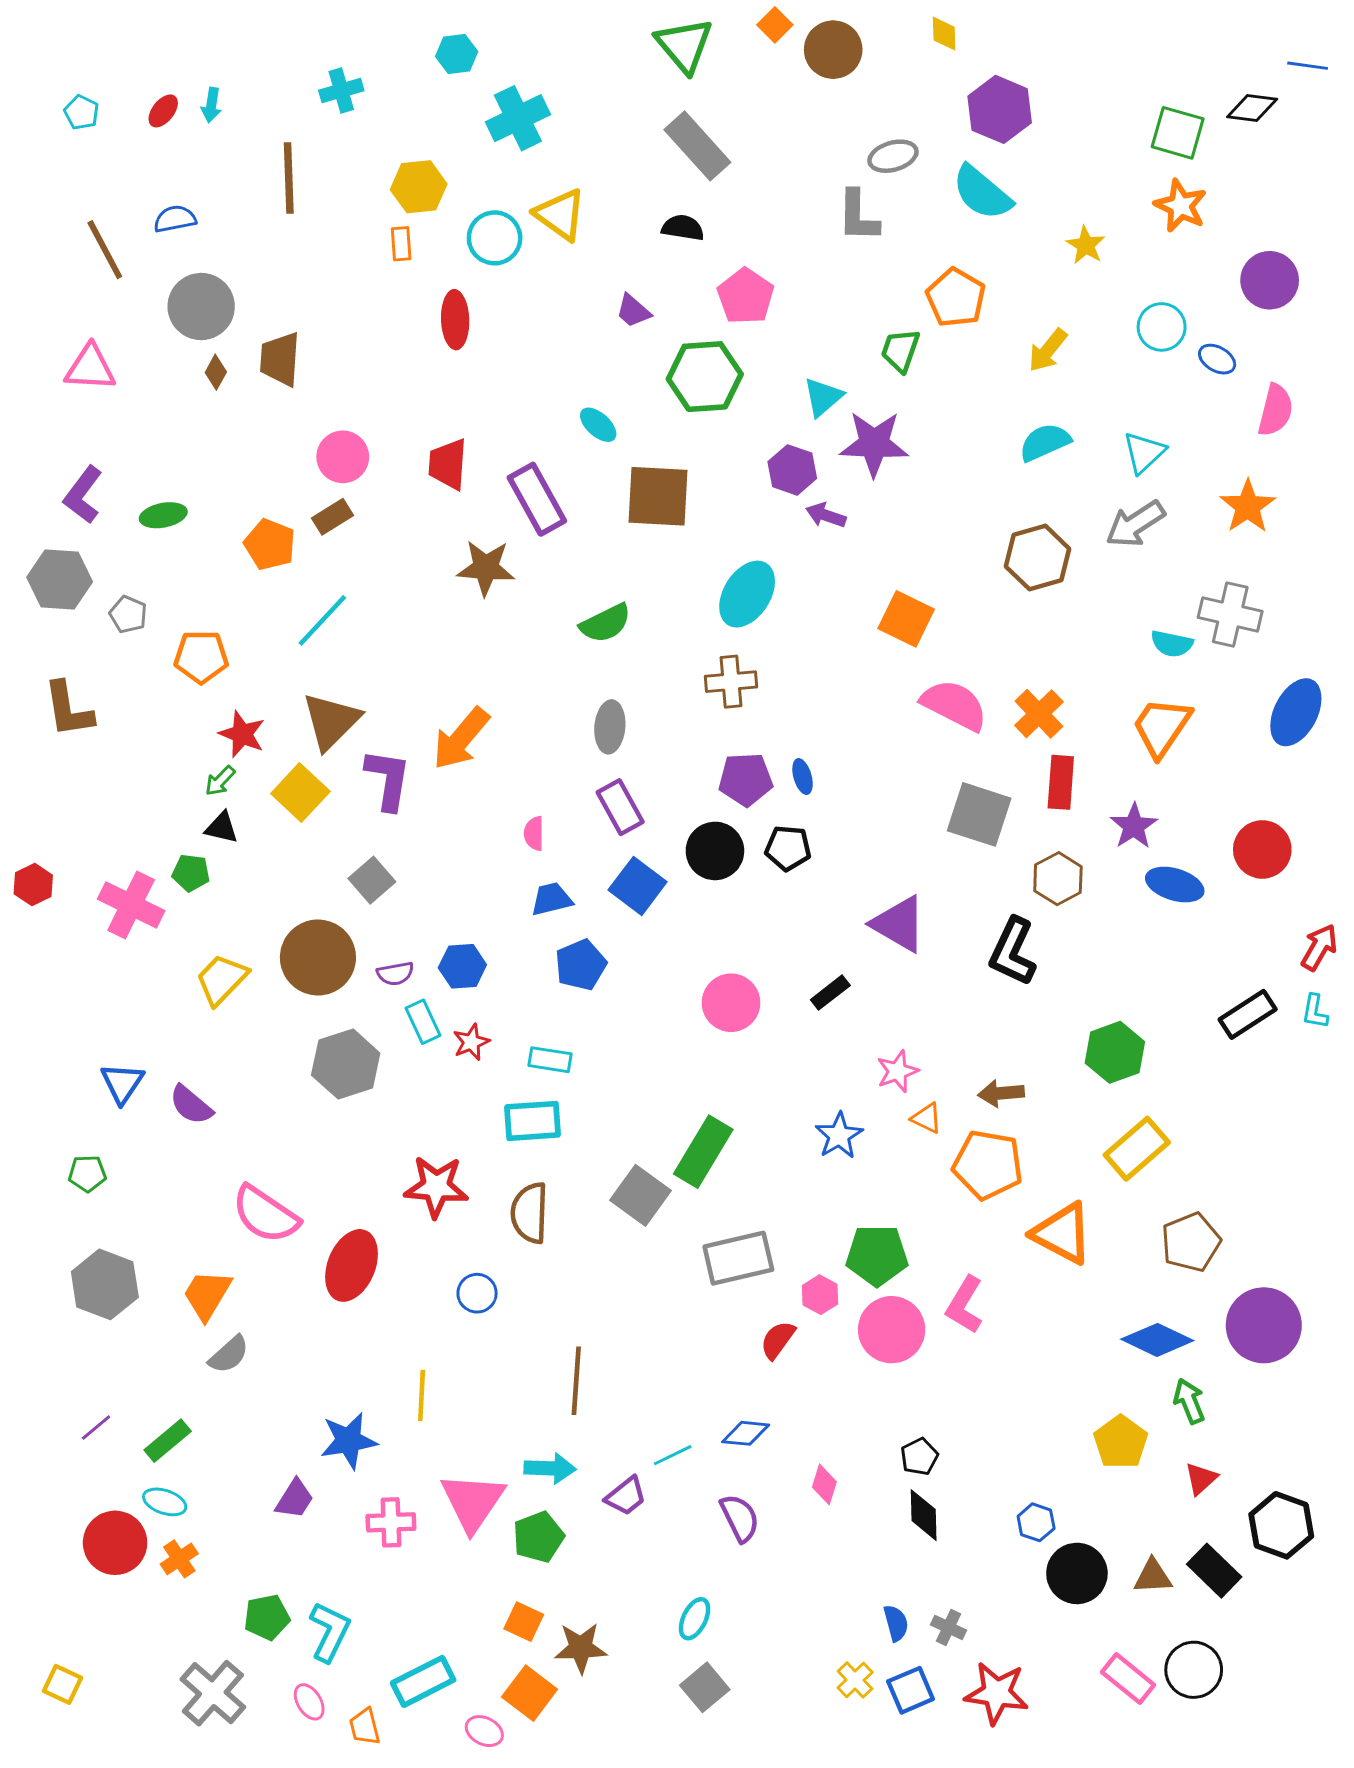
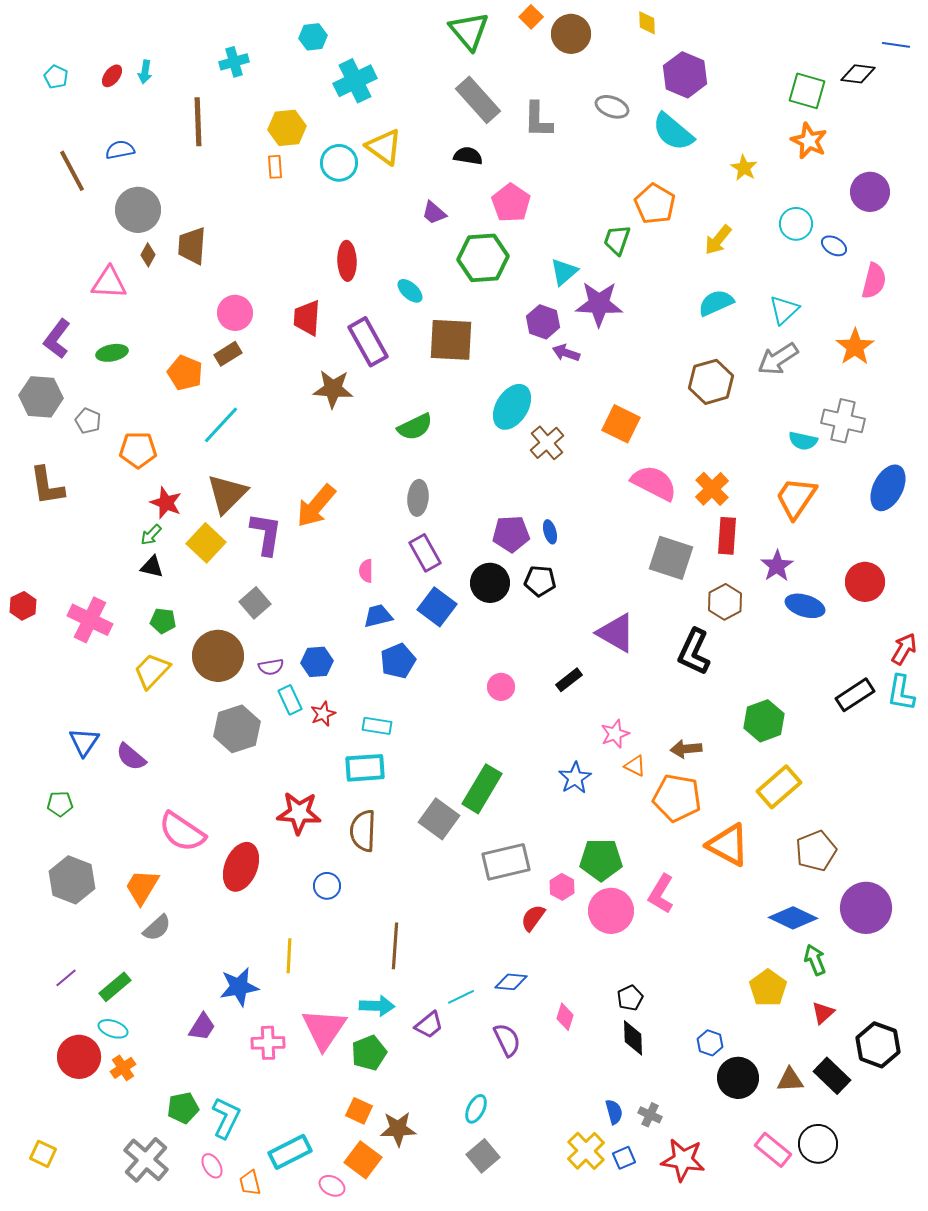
gray ellipse: (893, 156) -> (612, 107), turned 36
gray L-shape: (858, 216) -> (538, 120), moved
red ellipse: (455, 320) -> (347, 261), moved
pink triangle: (90, 368) -> (109, 283), moved
brown cross: (731, 682) -> (547, 443), moved, turned -36
green pentagon: (191, 873) -> (163, 621), moved
pink circle: (731, 1003) -> (501, 687), size x0.7
cyan L-shape: (1315, 1011) -> (901, 693), size x1.5
yellow cross: (855, 1680) -> (586, 1151), size x1.5
blue square: (911, 1690) -> (624, 1158), size x0.7

